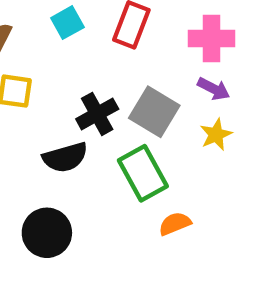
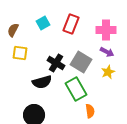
black cross: (97, 114) -> (56, 63), turned -30
orange semicircle: (175, 224) -> (90, 111), turned 104

